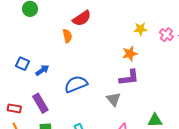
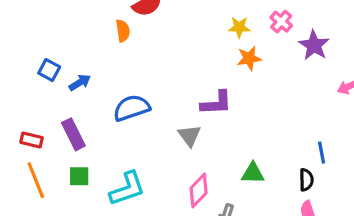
pink cross: (166, 35) -> (281, 22), moved
orange star: (130, 54) -> (249, 58), moved

